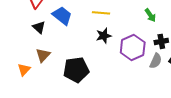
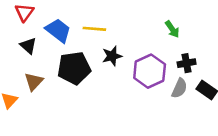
yellow line: (101, 13) -> (94, 29), moved
black pentagon: (76, 70) -> (74, 68), moved

